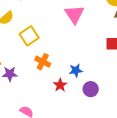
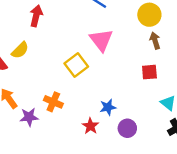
yellow square: (29, 36) -> (76, 65), moved
orange cross: (43, 62) -> (53, 102), moved

